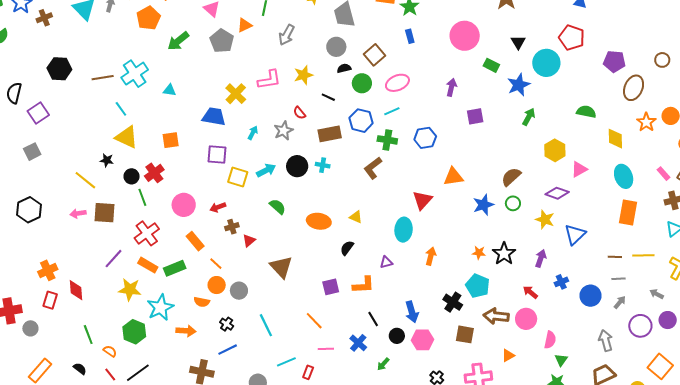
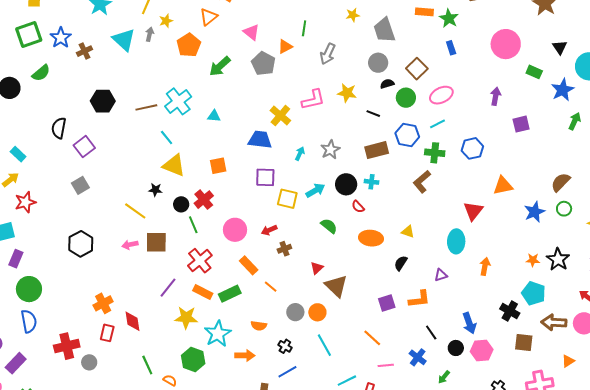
yellow star: (303, 75) -> (347, 93), turned 30
red semicircle: (300, 113) -> (358, 207), moved
red triangle: (249, 241) -> (317, 268), moved
orange circle: (217, 285) -> (317, 312), moved

